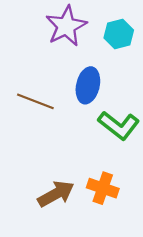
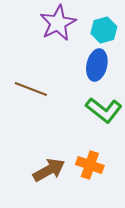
blue ellipse: (88, 85) -> (97, 65), moved

